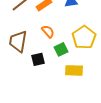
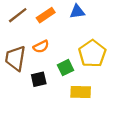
orange semicircle: (48, 31) -> (41, 47), moved, turned 104

